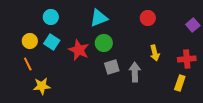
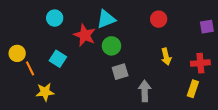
purple square: (193, 25) -> (207, 27), turned 32
yellow circle: (30, 41) -> (17, 53), moved
cyan square: (52, 42) -> (58, 59), moved
red star: (79, 50) -> (85, 35), moved
gray arrow: (135, 72) -> (145, 91), moved

